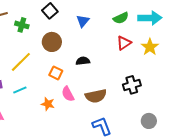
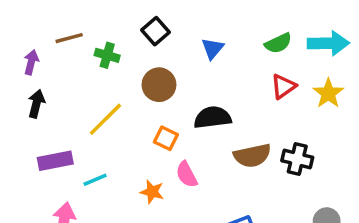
black semicircle: (83, 61) -> (213, 118), size x1.5
black cross: (132, 85) -> (297, 159), turned 30
cyan line: (20, 90) -> (95, 180), moved
brown semicircle: (96, 96) -> (252, 156), moved

